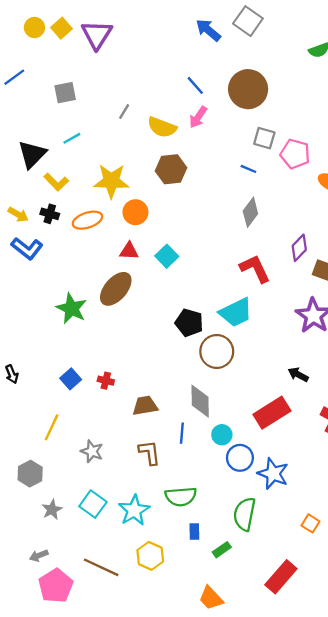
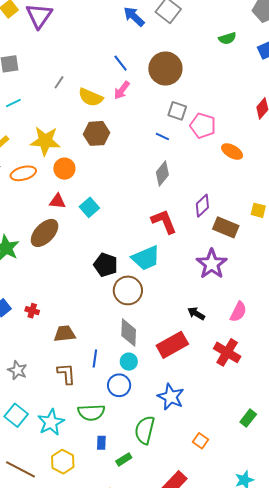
gray diamond: (200, 401) -> (129, 333), moved
blue circle: (240, 458) -> (119, 385), moved

